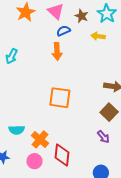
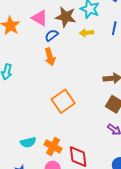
brown star: (81, 16) -> (66, 17), size x1.5
orange square: (60, 98) -> (63, 101), turned -30

